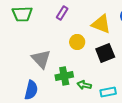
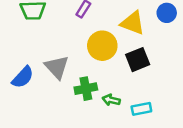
yellow circle: (77, 42) -> (102, 46), size x1.5
blue semicircle: (31, 90) -> (23, 77), moved, turned 30

